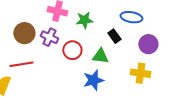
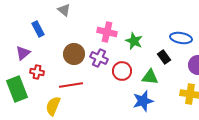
green star: (84, 20) -> (134, 41), turned 30

